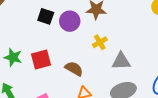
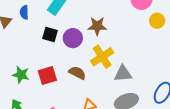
yellow cross: (100, 42) -> (102, 57), size x1.6
brown semicircle: (74, 69) -> (77, 73), moved

